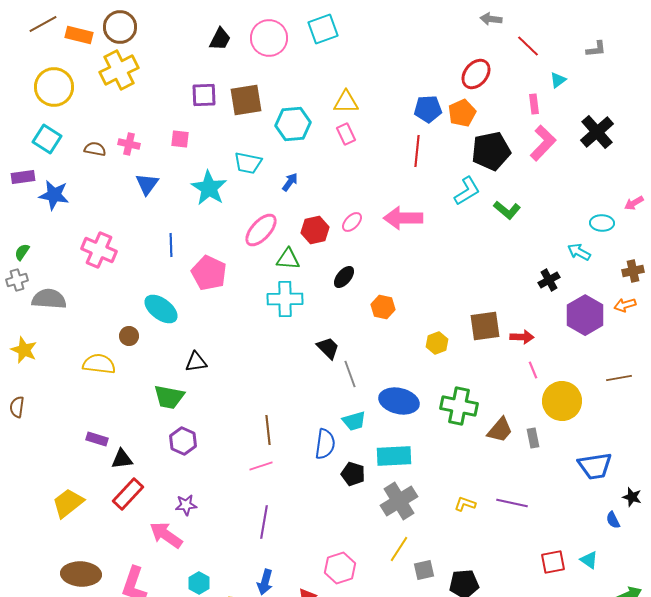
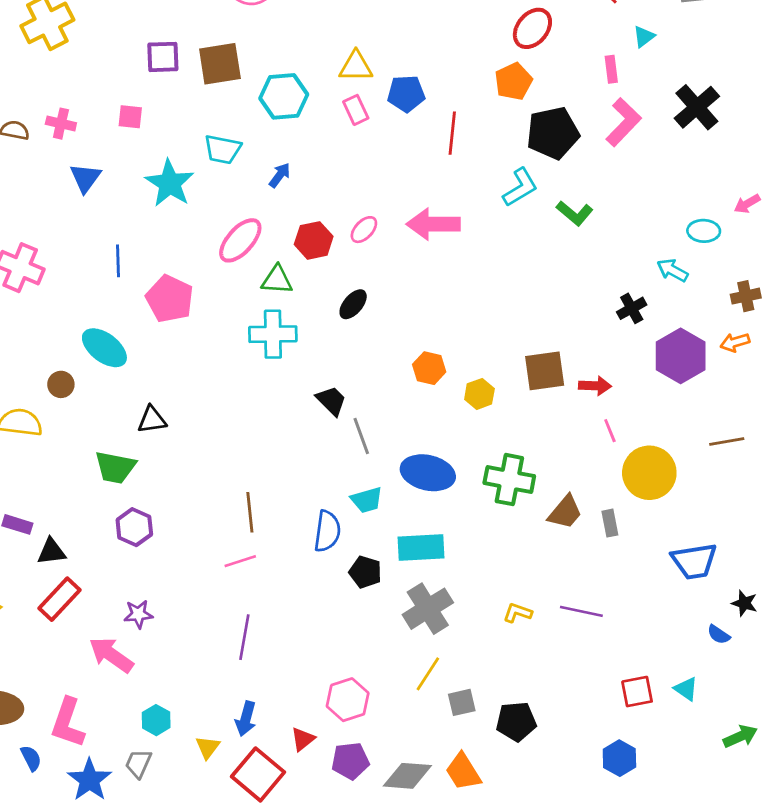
blue pentagon: (428, 109) -> (406, 94), moved
orange hexagon: (383, 307) -> (429, 368), moved
blue semicircle: (613, 520) -> (719, 634), turned -30

